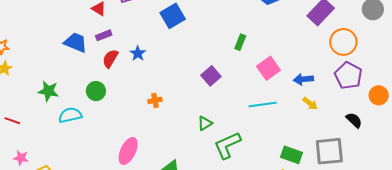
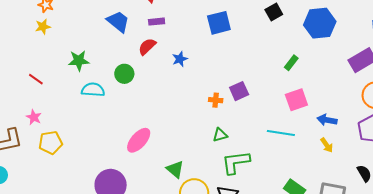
purple rectangle: (104, 35) -> (157, 22), moved
green rectangle: (240, 42) -> (291, 63), moved
blue star: (138, 53) -> (180, 59), moved
green star: (48, 91) -> (79, 61), turned -30
orange cross: (155, 100) -> (216, 100), moved

